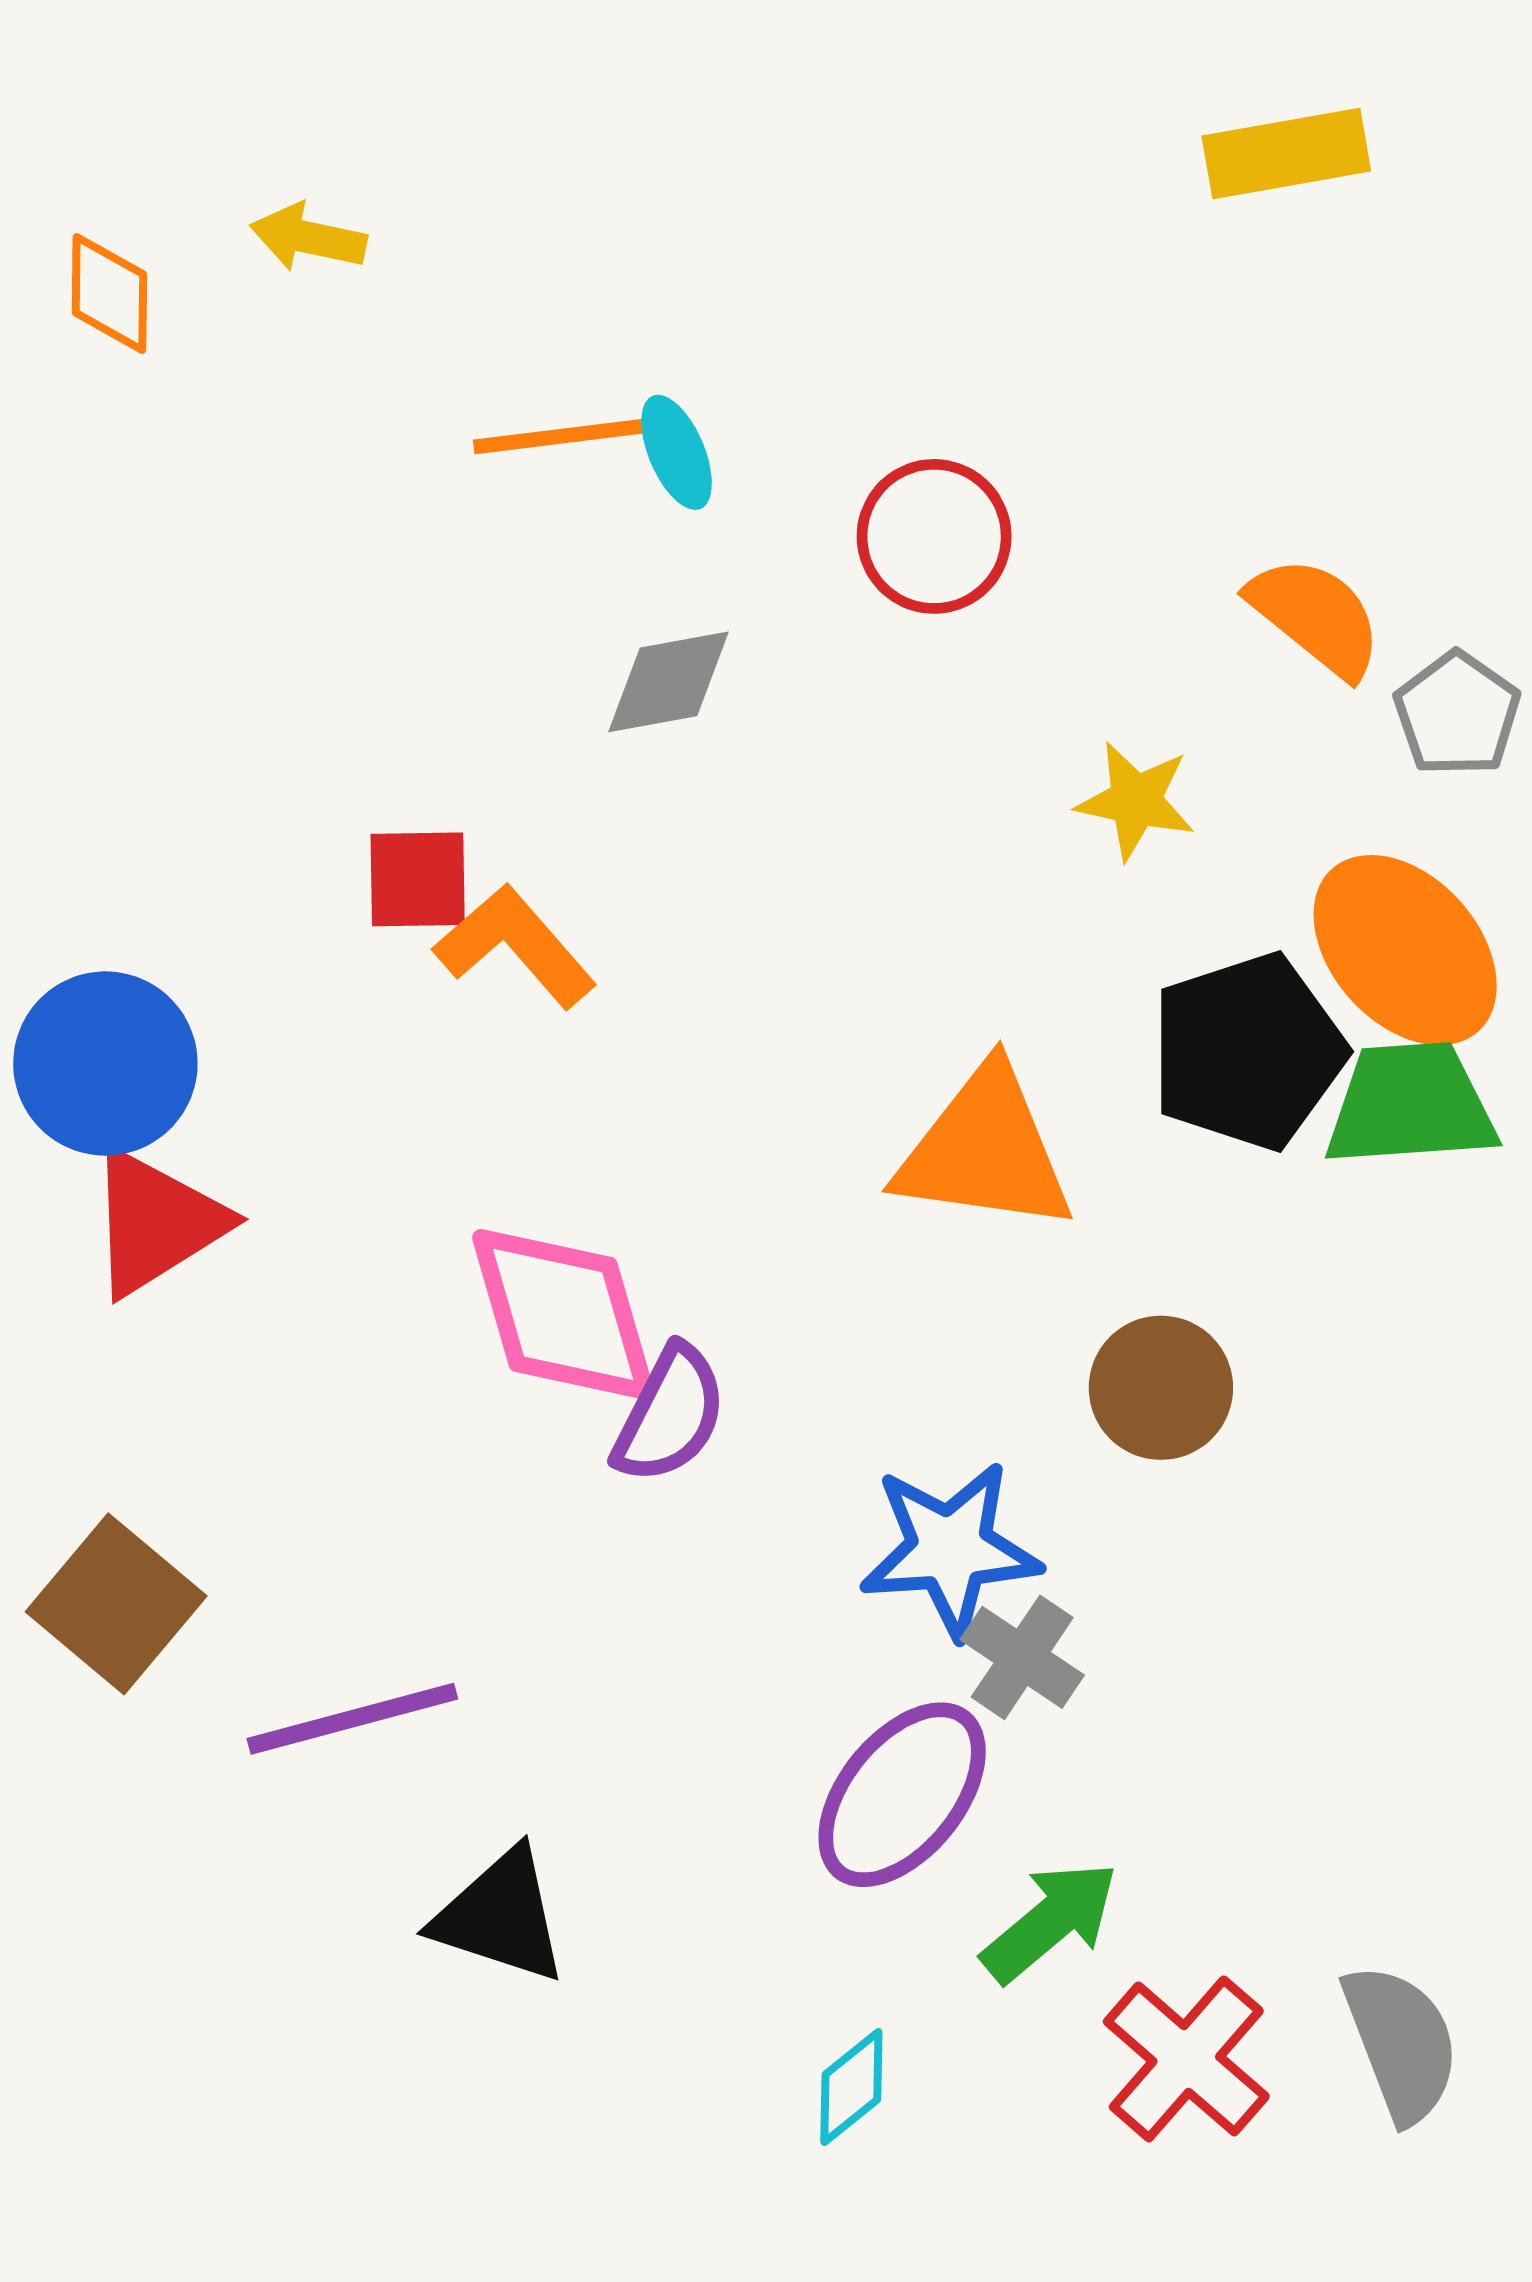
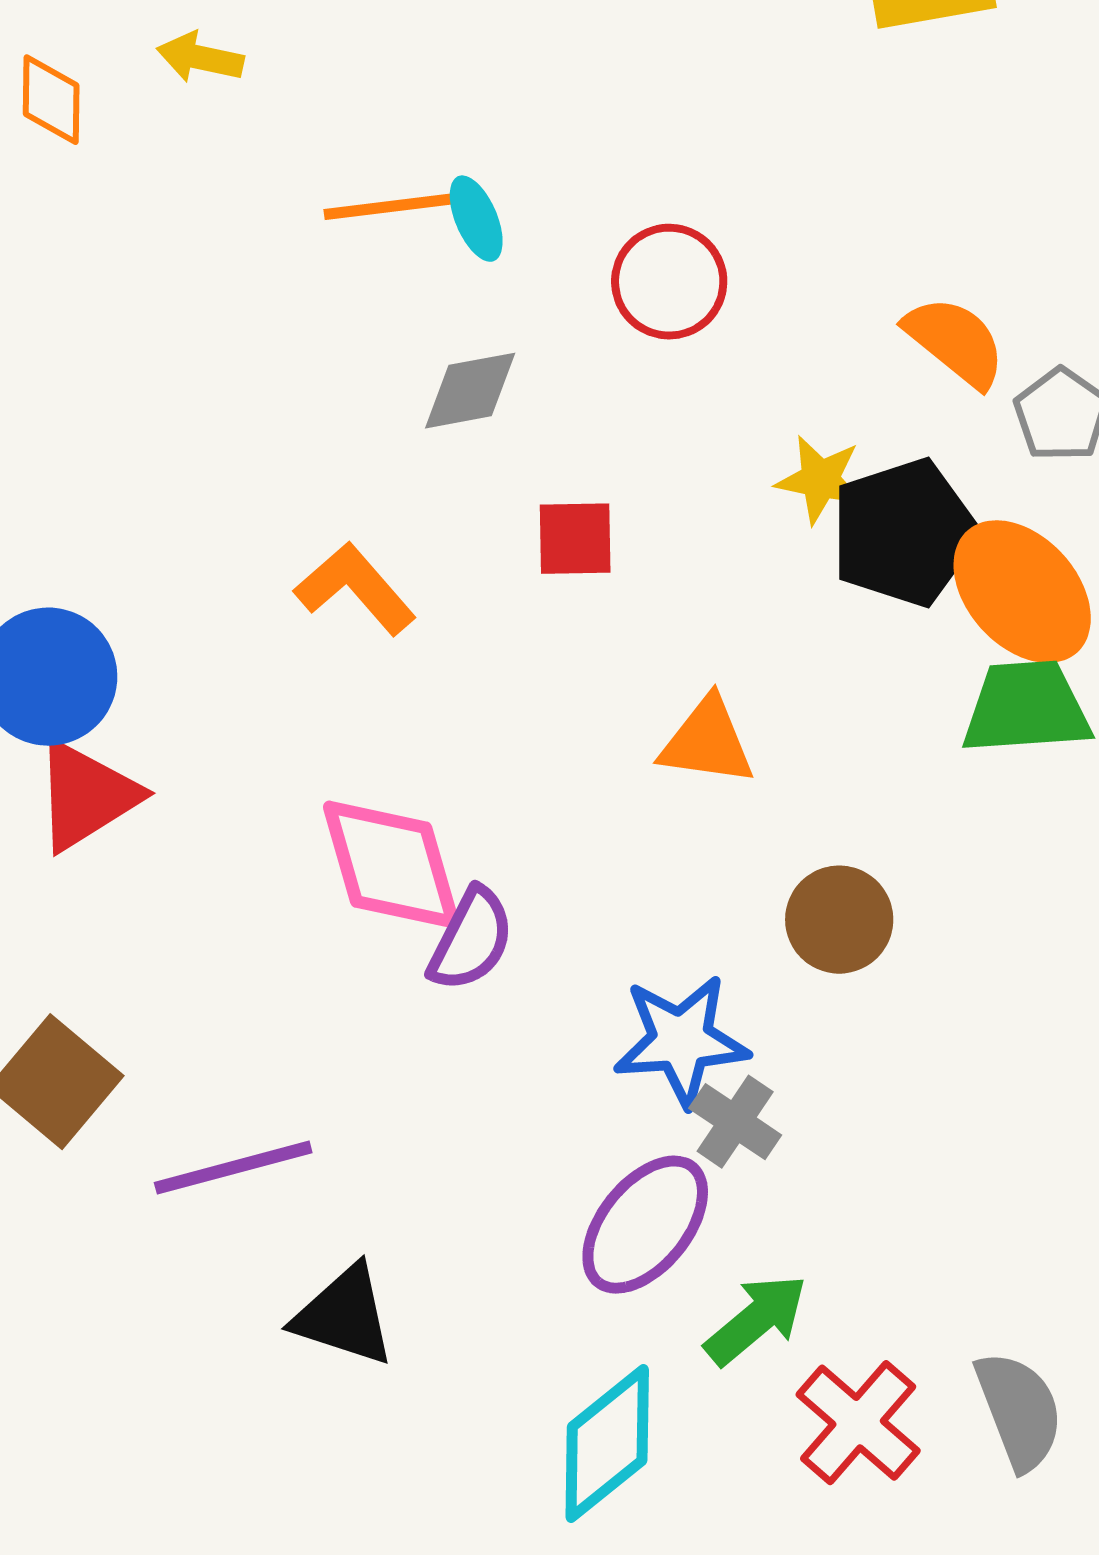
red square: (418, 879) -> (575, 539), moved
black pentagon: (1248, 1052) -> (904, 533), moved
orange triangle: (985, 1150) -> (707, 742), size x0.7
cyan diamond: (851, 2087) -> (607, 1444), size x1.8

